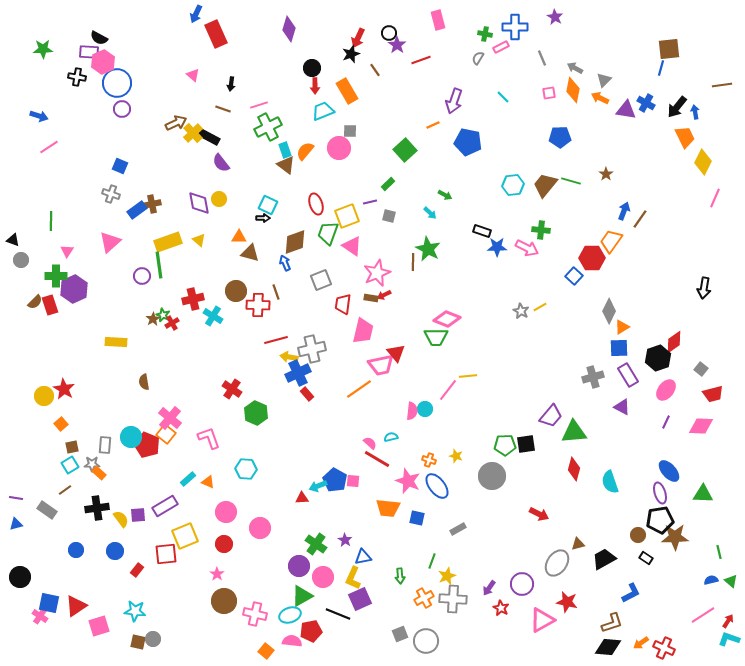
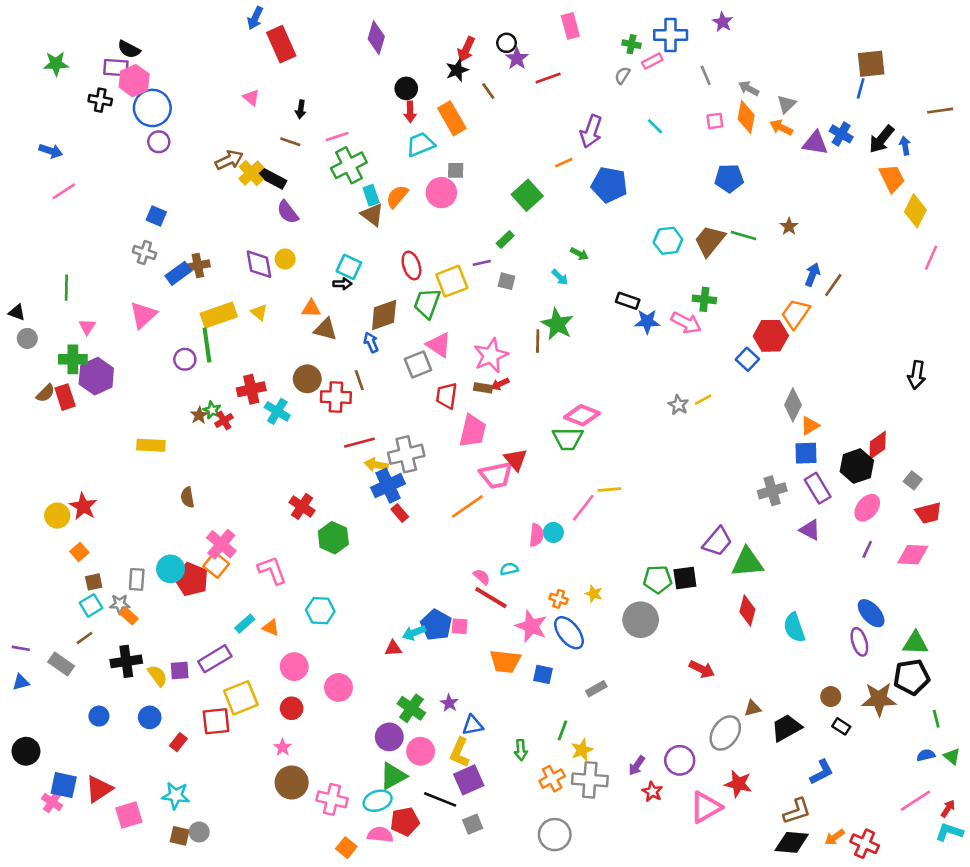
pink triangle: (352, 246) -> (439, 345), moved
black pentagon: (660, 520) -> (911, 677), moved
gray square: (400, 634) -> (473, 824), moved

